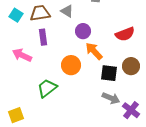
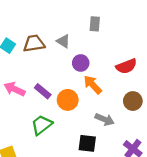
purple rectangle: (43, 37) -> (43, 91), moved, turned -42
black square: (109, 73) -> (87, 143), moved
gray arrow: (111, 98) -> (105, 119), moved

